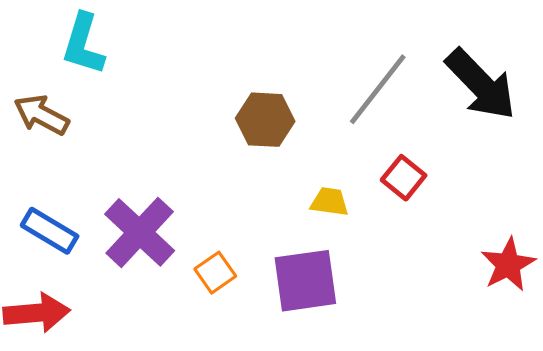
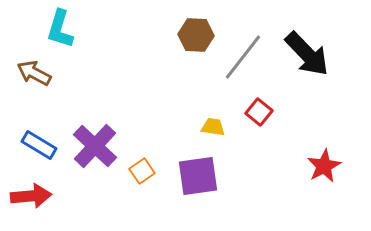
brown hexagon: (265, 120) -> (196, 35), moved

